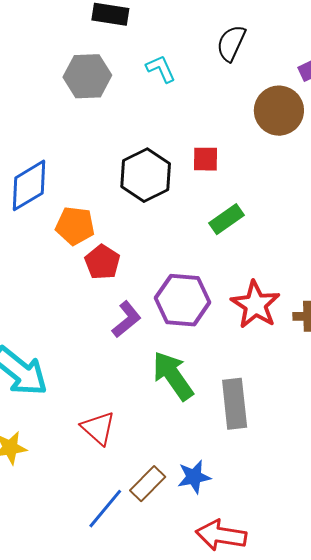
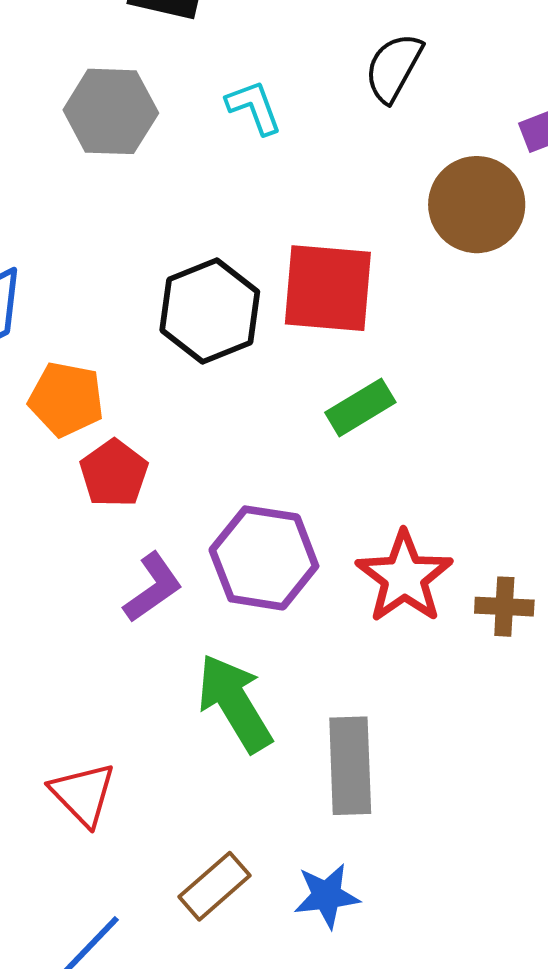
red square: (205, 159) -> (328, 288), size x1.8
blue star: (194, 477) -> (327, 896), moved
brown rectangle: (148, 484) -> (214, 886), moved

